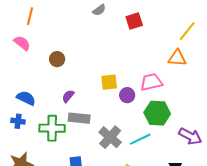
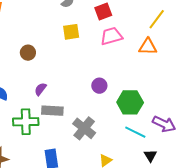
yellow square: (109, 82) -> (71, 32), moved
pink trapezoid: (151, 82) -> (111, 36), moved
cyan line: (140, 139) -> (135, 132), moved, turned 55

